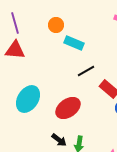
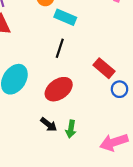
black line: (86, 71) -> (60, 48), moved, turned -42

